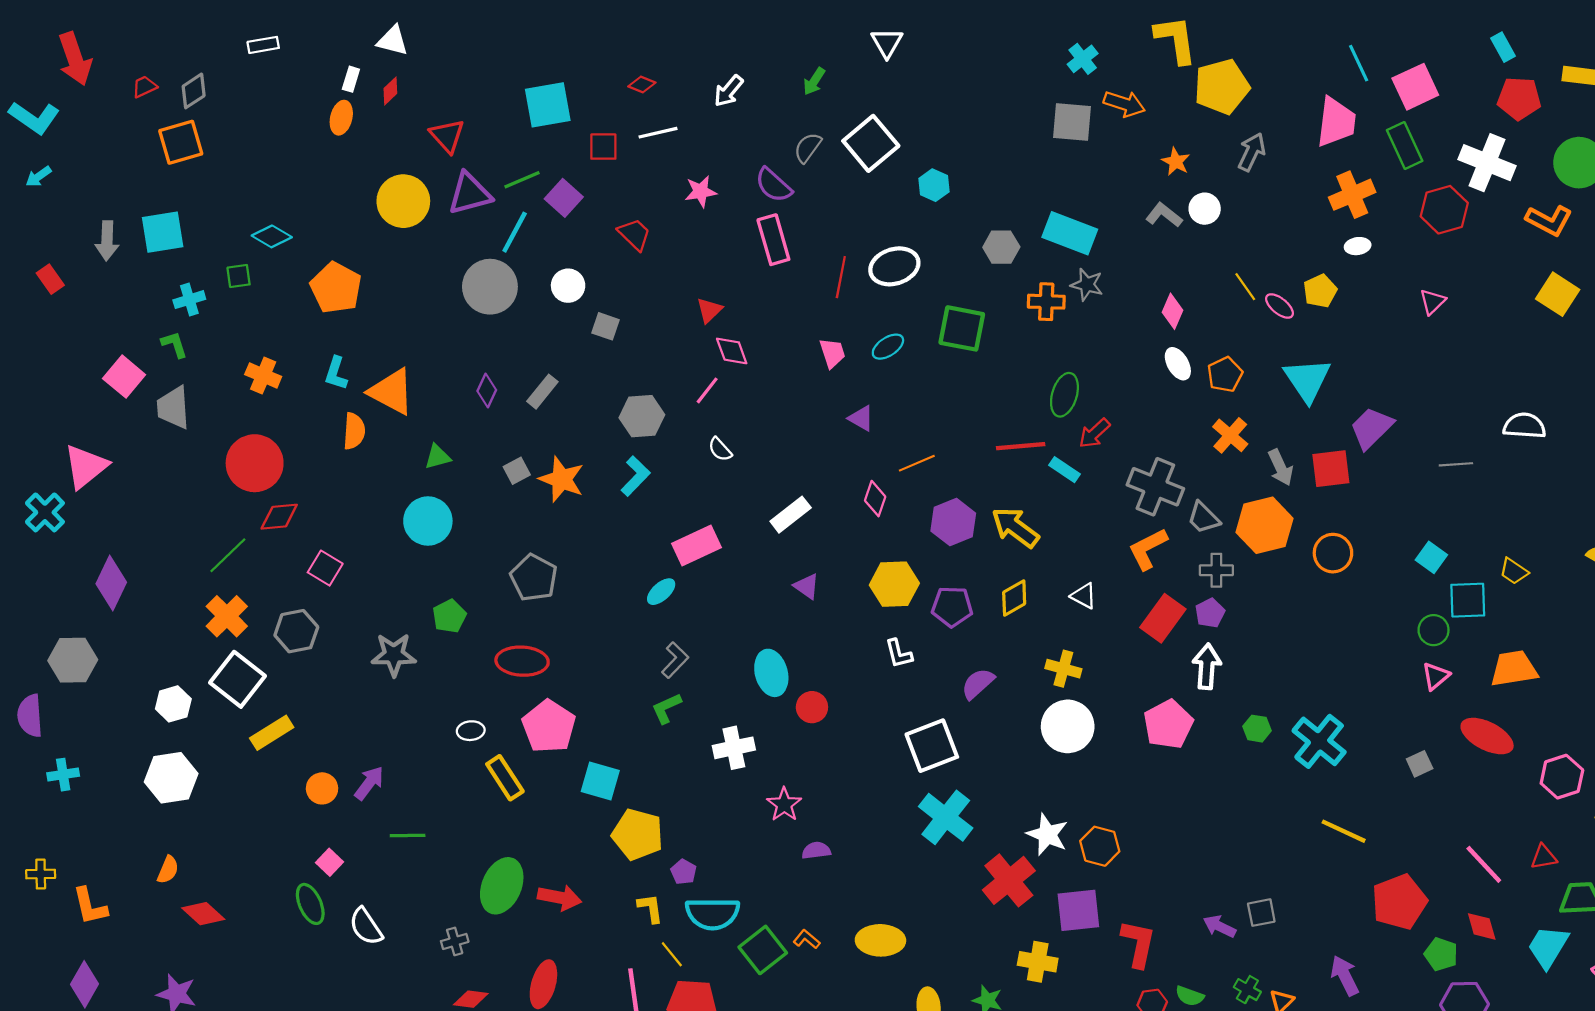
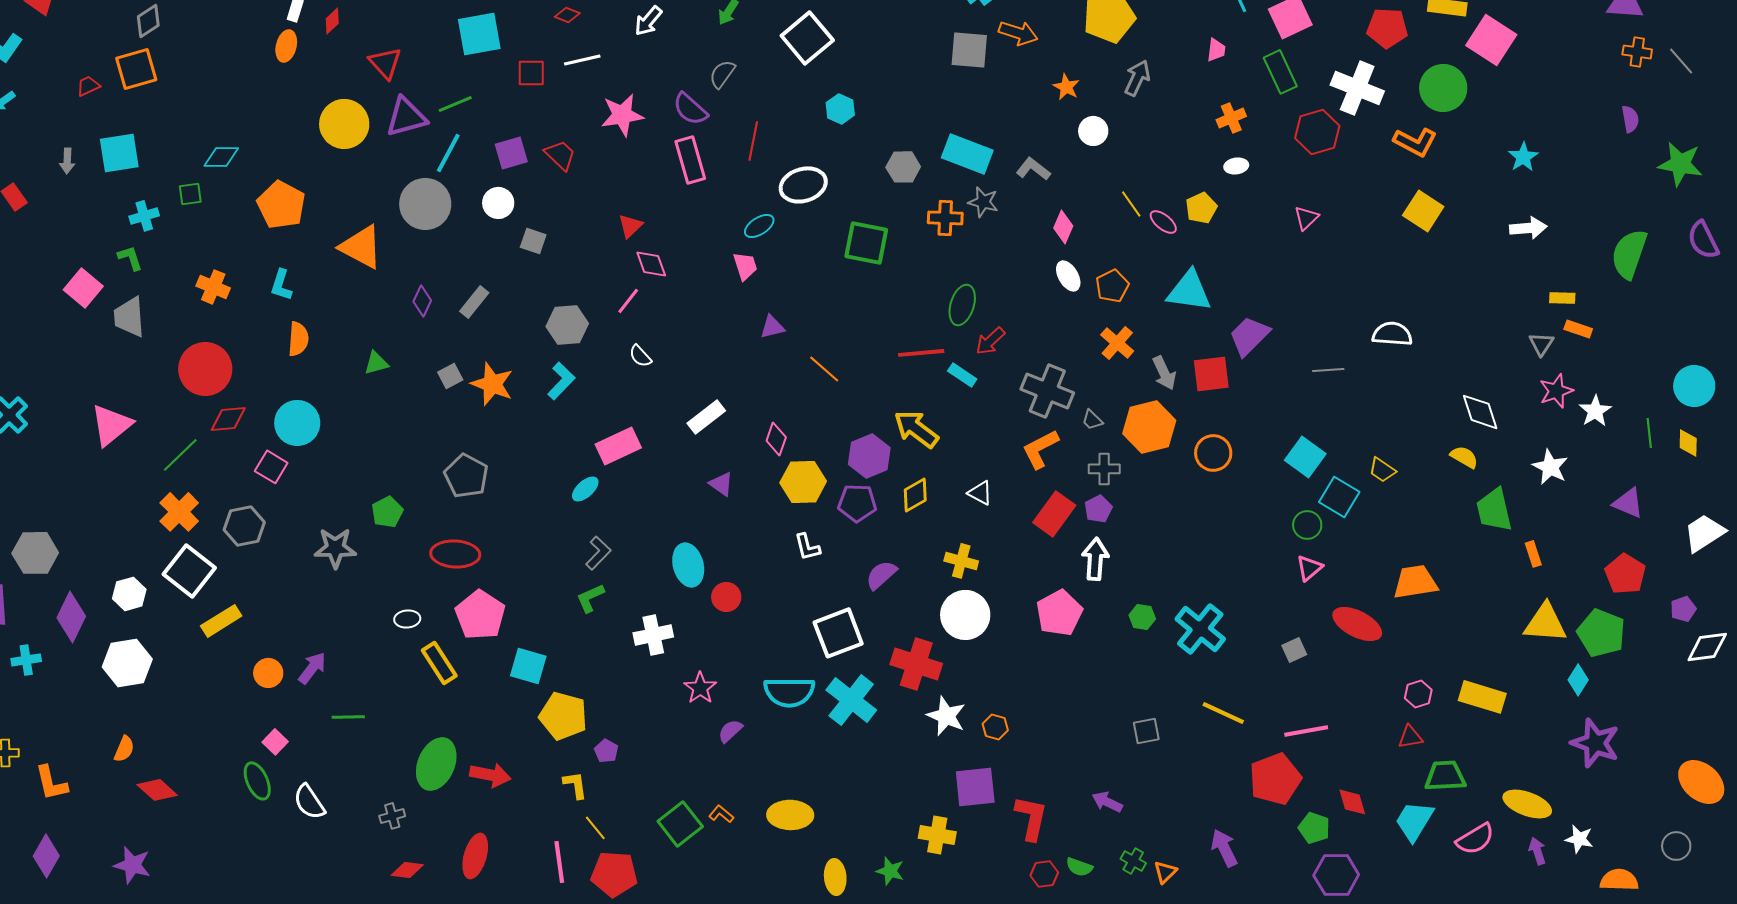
red trapezoid: (144, 87) -> (88, 86), moved
pink trapezoid: (1336, 122) -> (1216, 50), size x0.5
white square: (871, 143) -> (807, 38), moved
pink star: (701, 191) -> (622, 115), size x1.4
orange cross: (1352, 195) -> (1231, 118), size x0.7
purple square: (564, 198) -> (511, 153), moved, turned 32
gray L-shape: (1164, 215) -> (1033, 169), moved
cyan diamond: (272, 236) -> (221, 157), turned -30
gray arrow: (107, 241) -> (67, 161), size x0.7
red line: (841, 277) -> (753, 141), moved
cyan ellipse: (888, 347) -> (759, 226), moved
cyan triangle: (1307, 380) -> (1189, 291), turned -48
orange triangle: (392, 392) -> (361, 247), moved
purple triangle: (861, 418) -> (772, 327), turned -44
orange line: (917, 463) -> (824, 369), turned 64
pink triangle: (86, 466) -> (111, 425), moved
pink diamond: (875, 499) -> (776, 439), moved
gray trapezoid: (1204, 518) -> (1092, 420), size x0.7
cyan circle: (428, 521) -> (297, 423), moved
purple hexagon: (953, 522) -> (869, 456), moved
cyan square: (1431, 557) -> (1305, 457), size x1.4
purple diamond: (111, 583) -> (71, 617), moved
cyan square: (1468, 600) -> (1339, 497), turned 33
orange trapezoid: (1514, 669) -> (1415, 582), moved
pink hexagon: (1562, 777) -> (1418, 694), moved, size x0.7
orange hexagon: (1100, 846) -> (995, 727), size x0.7
purple semicircle: (816, 850) -> (730, 731), turned -36
pink line: (1484, 864) -> (1306, 731), moved, turned -57
red cross: (1009, 880) -> (916, 664), moved, turned -33
gray square: (1261, 913) -> (1146, 731), moved
cyan semicircle: (712, 914) -> (789, 692), moved

